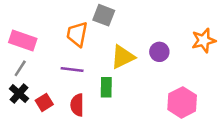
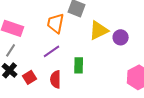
yellow triangle: (123, 57) -> (99, 30), moved
purple line: (72, 70) -> (52, 51), turned -42

